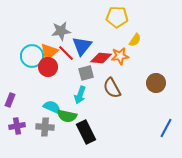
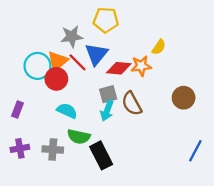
yellow pentagon: (117, 17) -> (106, 20), moved
gray square: (86, 73) -> (108, 94), moved
cyan arrow: (80, 95) -> (107, 111), moved
purple rectangle: (10, 100) -> (17, 109), moved
cyan semicircle: (52, 107) -> (67, 111), moved

